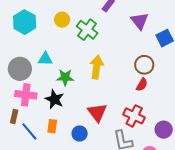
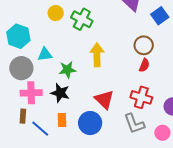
cyan hexagon: (25, 22) -> (18, 36), moved
blue circle: (80, 133) -> (90, 123), size x1.5

